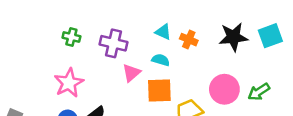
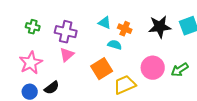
cyan semicircle: (161, 60) -> (115, 45), moved
pink triangle: (131, 73) -> (67, 55), moved
orange square: (159, 91) -> (102, 69), turned -30

